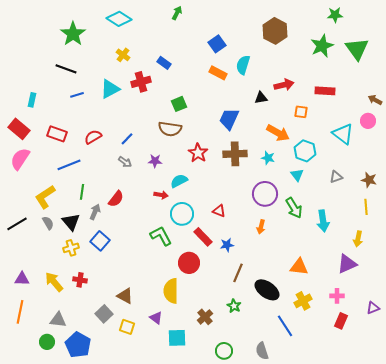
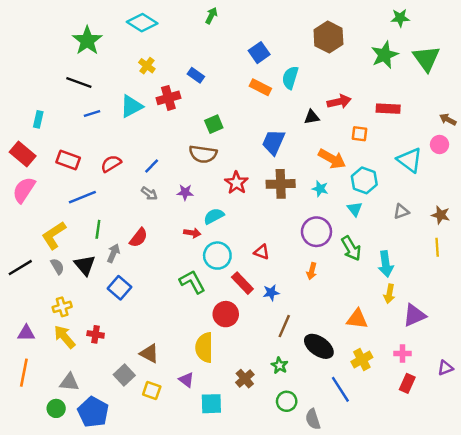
yellow arrow: (358, 239) -> (389, 294), moved
yellow cross: (71, 248) -> (62, 307), moved
green circle: (224, 351) -> (287, 401), moved

